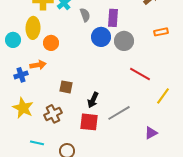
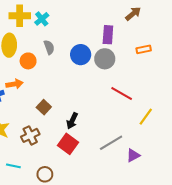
gray semicircle: (85, 15) -> (49, 47), moved
purple rectangle: (113, 18) -> (108, 35), moved
brown square: (66, 87) -> (44, 107), turned 32
gray line: (119, 113) -> (111, 143), moved
red square: (89, 122) -> (68, 144), turned 30

